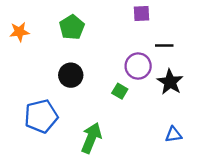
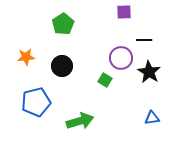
orange star: (19, 32) -> (26, 57), moved
green arrow: (91, 138) -> (80, 121), turned 52

